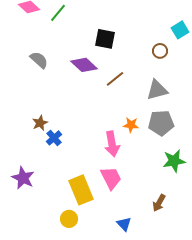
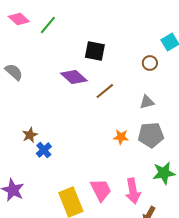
gray semicircle: (39, 60) -> (14, 72), moved
gray triangle: (157, 90) -> (147, 102), size x0.7
pink arrow: (112, 144) -> (133, 191), moved

